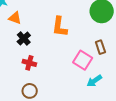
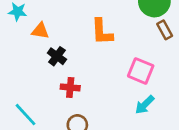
brown rectangle: (100, 47) -> (165, 30), moved
cyan arrow: (94, 81) -> (145, 105), moved

